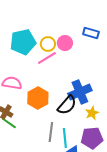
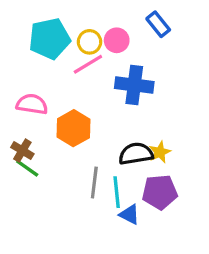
blue rectangle: (91, 33) -> (158, 24), turned 35
blue cross: (80, 92) -> (134, 85), moved, turned 30
black semicircle: (67, 105) -> (136, 154), moved, turned -140

